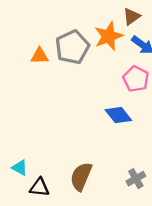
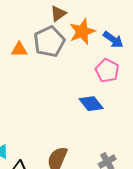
brown triangle: (131, 16) -> (58, 14), moved

